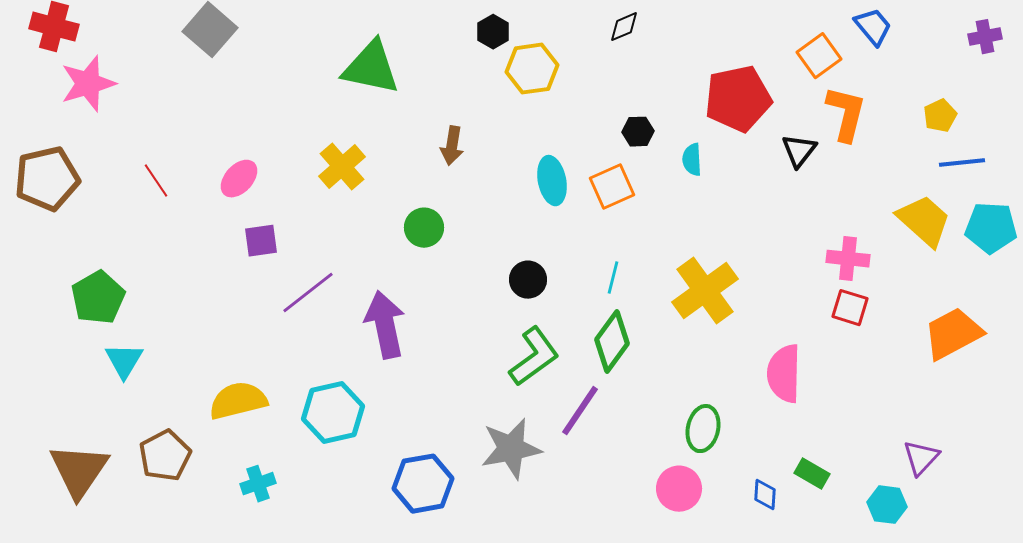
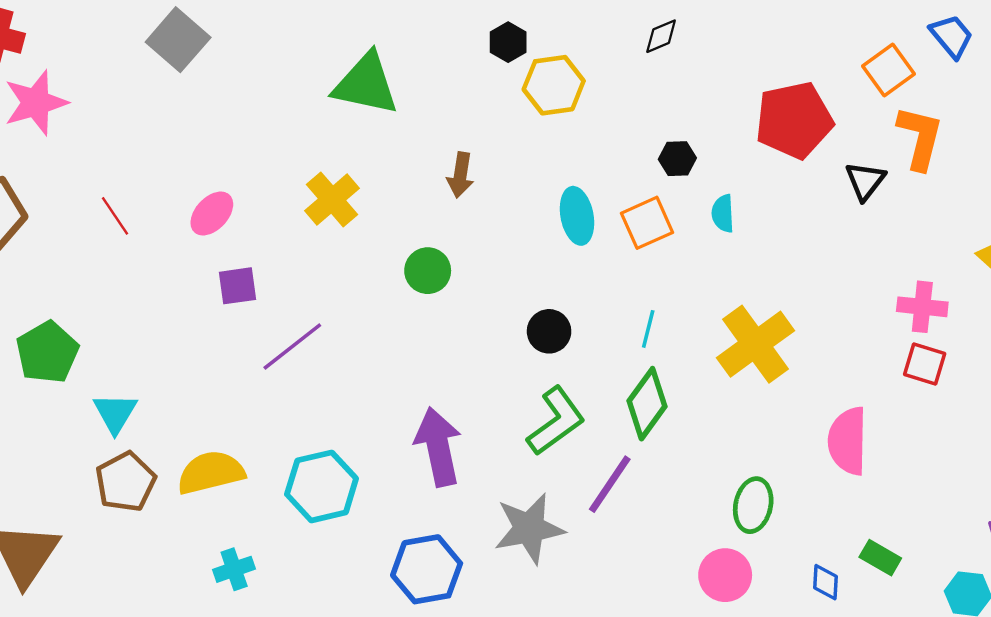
cyan semicircle: (692, 160) -> (723, 213), moved
purple arrow: (385, 325) -> (438, 447), moved
cyan triangle: (124, 361) -> (115, 413), moved
brown pentagon: (165, 456) -> (126, 482), moved

